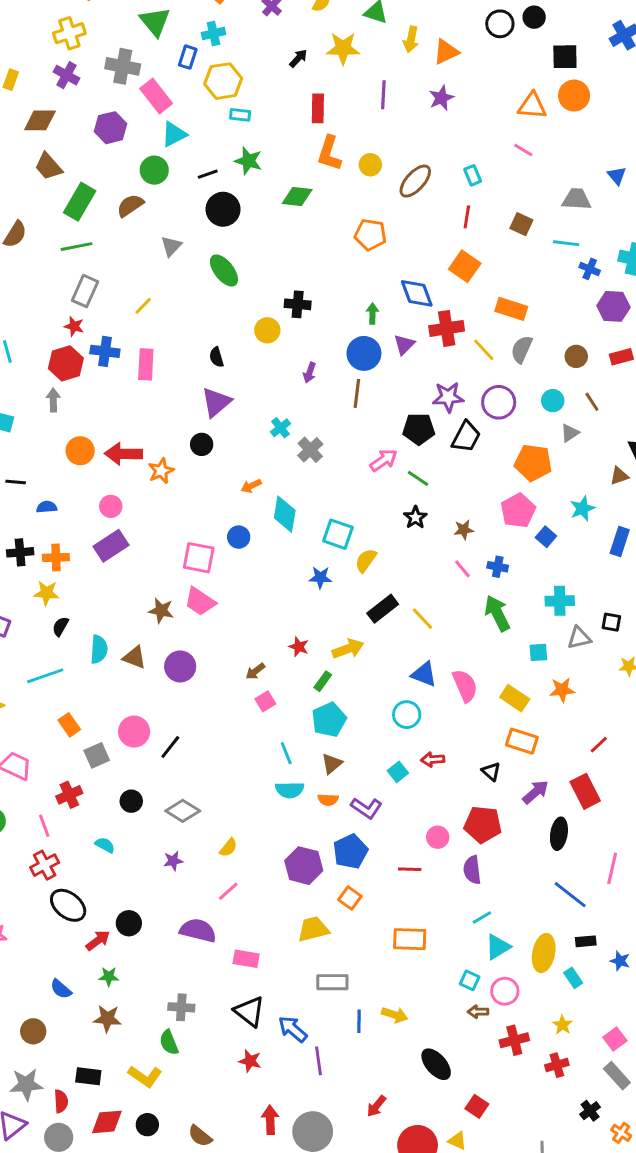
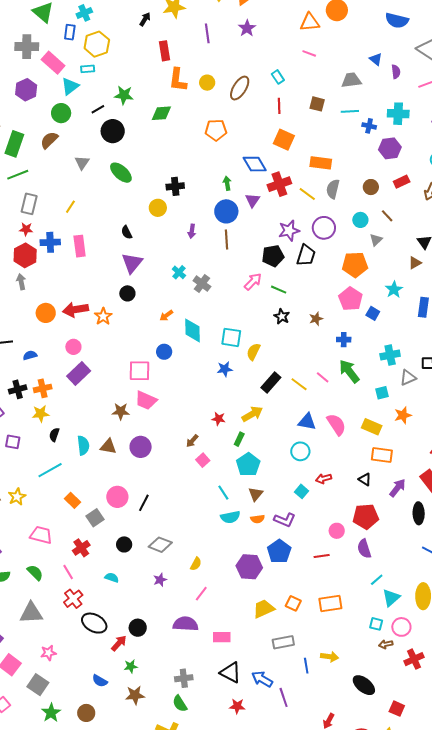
cyan rectangle: (240, 115) -> (88, 69), moved
pink line: (463, 569) -> (323, 377), moved
orange square: (350, 898) -> (293, 603), moved

